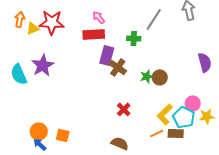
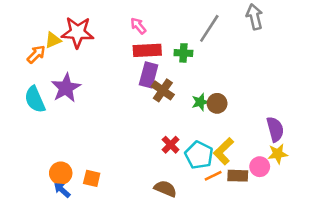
orange arrow: (20, 19) -> (36, 54), moved, turned 35
red rectangle: (94, 34) -> (147, 50), moved
purple semicircle: (205, 62) -> (275, 129), moved
pink circle: (193, 103) -> (260, 167), moved
cyan pentagon: (184, 117) -> (199, 155), moved

